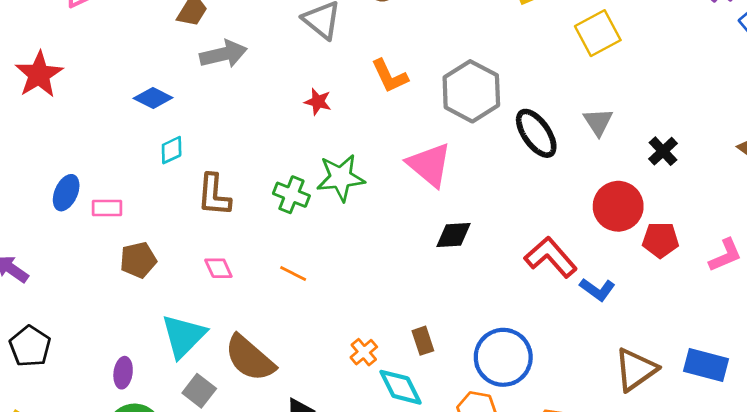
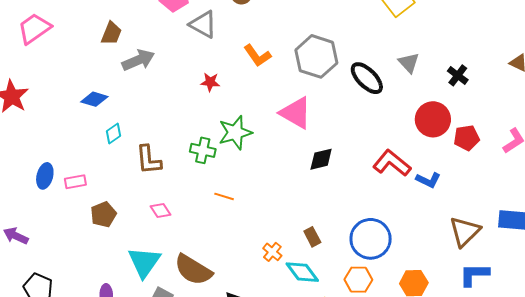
orange line: (293, 274) -> (224, 196), moved

